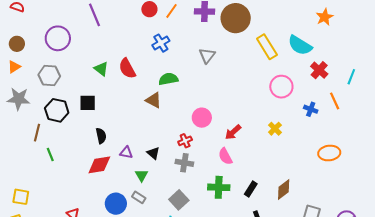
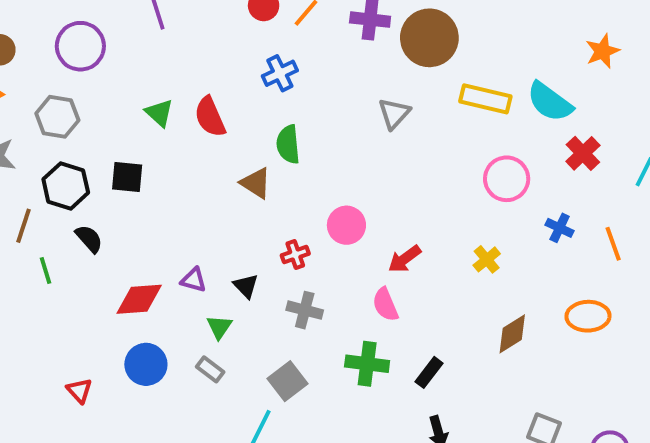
yellow rectangle: (267, 47) -> (485, 99), turned -50
gray triangle: (207, 55) -> (394, 113), moved
green semicircle: (168, 79) -> (288, 144), turned -90
orange line: (335, 101) -> (613, 244), moved
black semicircle: (101, 136) -> (89, 239), moved, turned -35
red cross: (185, 141) -> (295, 255), moved
brown diamond: (284, 190) -> (512, 334), moved
blue circle: (116, 204) -> (146, 364), moved

